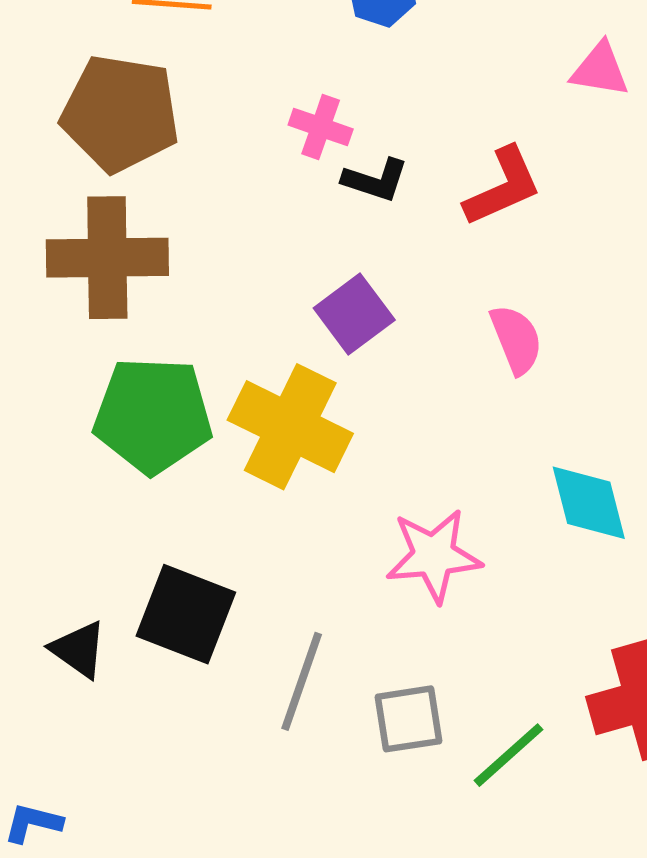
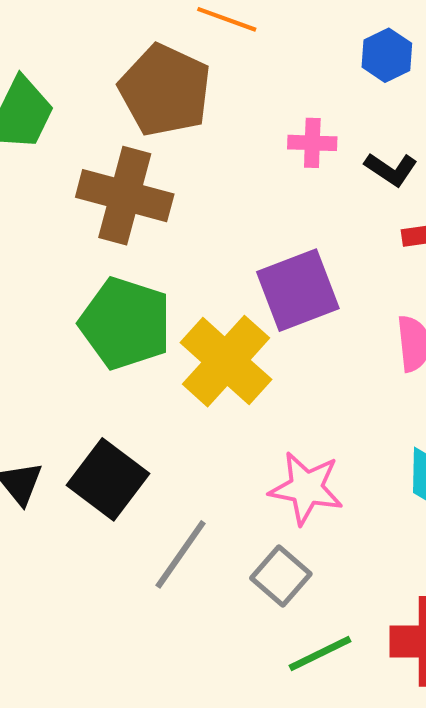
pink cross: (321, 127) -> (312, 143), turned -33
black L-shape: (375, 180) -> (391, 169), moved
purple square: (354, 314) -> (298, 290), size x1.4
gray square: (409, 719) -> (281, 576), moved, turned 34

